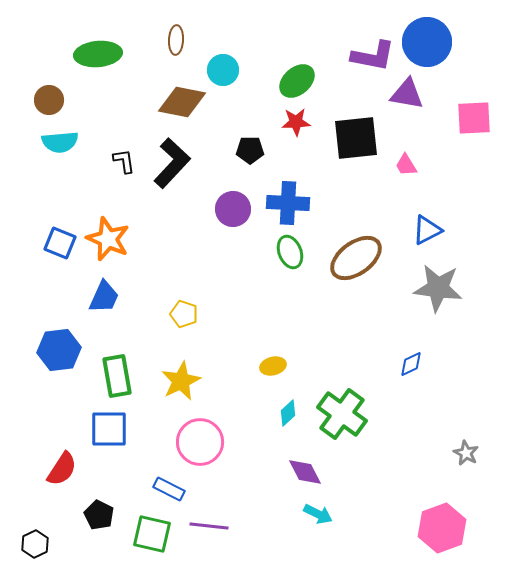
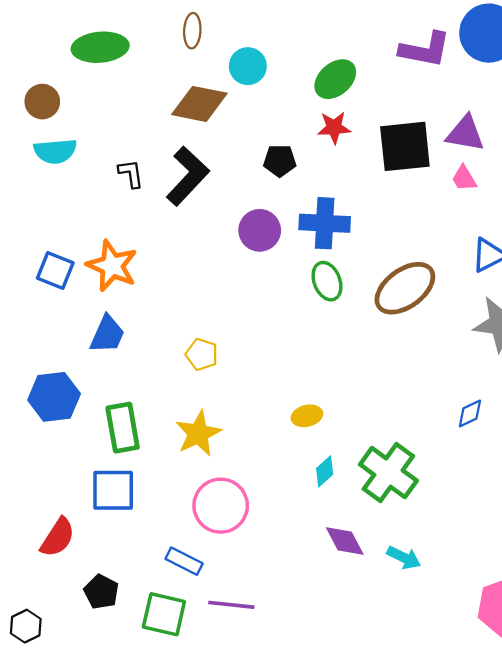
purple triangle: (407, 94) -> (465, 133), moved
cyan arrow: (318, 514) -> (404, 558), moved

